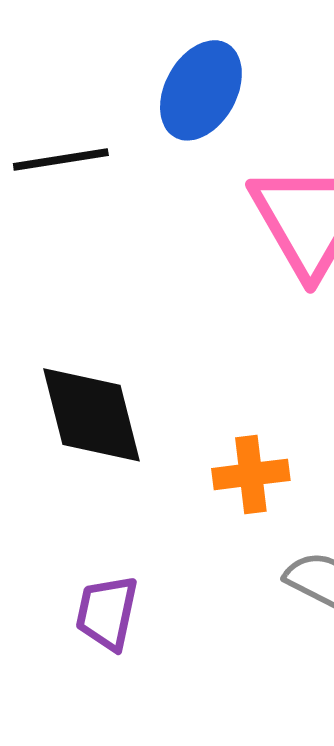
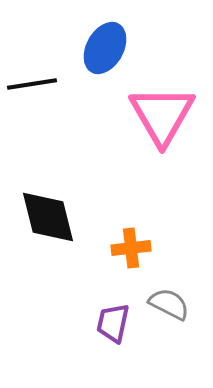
purple trapezoid: (107, 613) -> (113, 323), moved

